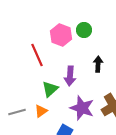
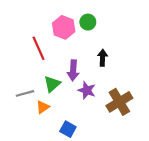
purple star: (82, 108) -> (87, 90), moved, size x0.7
gray line: (17, 112) -> (25, 93), moved

